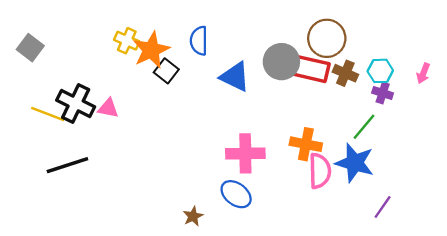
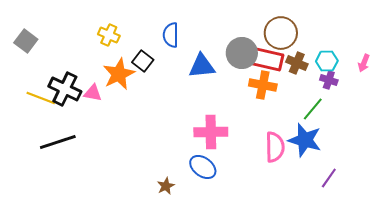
orange star: (151, 50) -> (119, 74), moved
blue triangle: (235, 77) -> (202, 66), turned -32
orange cross: (306, 144) -> (263, 85), moved

